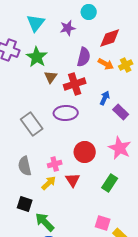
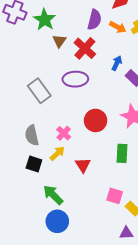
red cross: (75, 84) -> (85, 48), turned -30
pink cross: (55, 164) -> (64, 133), turned -32
red triangle: (73, 180) -> (83, 165), moved
green rectangle: (110, 183) -> (122, 153), turned -30
black square: (25, 204) -> (34, 164), moved

